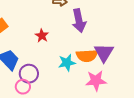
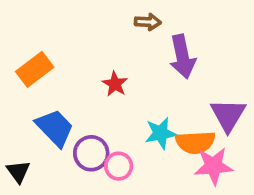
orange semicircle: (87, 56) -> (195, 142), moved
pink circle: (23, 87) -> (119, 166), moved

